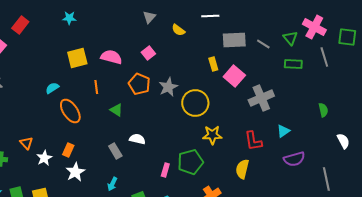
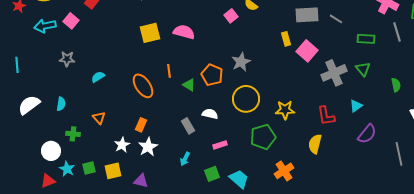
green triangle: (290, 38) -> (363, 69), moved
pink square: (148, 53) -> (231, 16), moved
orange pentagon: (139, 84) -> (212, 75), moved
orange line: (96, 87) -> (169, 71), moved
cyan semicircle: (52, 88) -> (98, 77), moved
yellow circle: (195, 103) -> (246, 99), moved
white star: (44, 158) -> (122, 145), moved
purple semicircle: (294, 159) -> (367, 134), turned -35
pink rectangle: (165, 170) -> (220, 145), moved, turned 56

